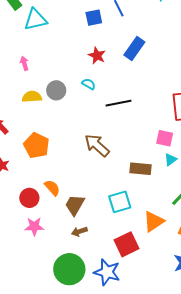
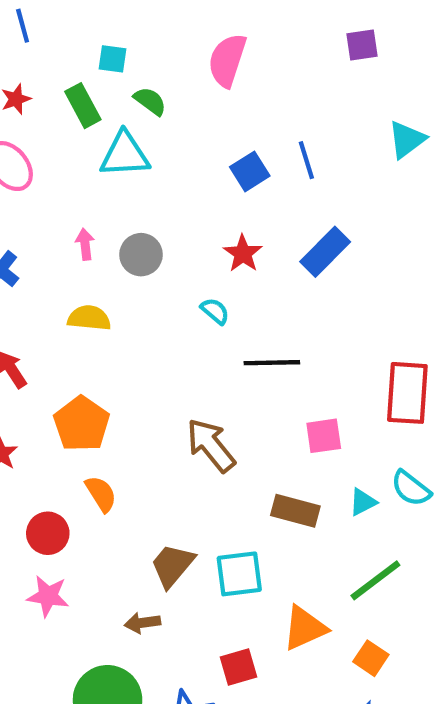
blue square: (94, 18) -> (250, 171), turned -30
gray circle: (56, 90) -> (141, 255), moved
pink square: (165, 138) -> (324, 436), moved, turned -30
orange semicircle: (52, 188) -> (101, 494), moved
brown trapezoid: (75, 205) -> (172, 565), moved
red square: (126, 244) -> (238, 667), size x0.7

